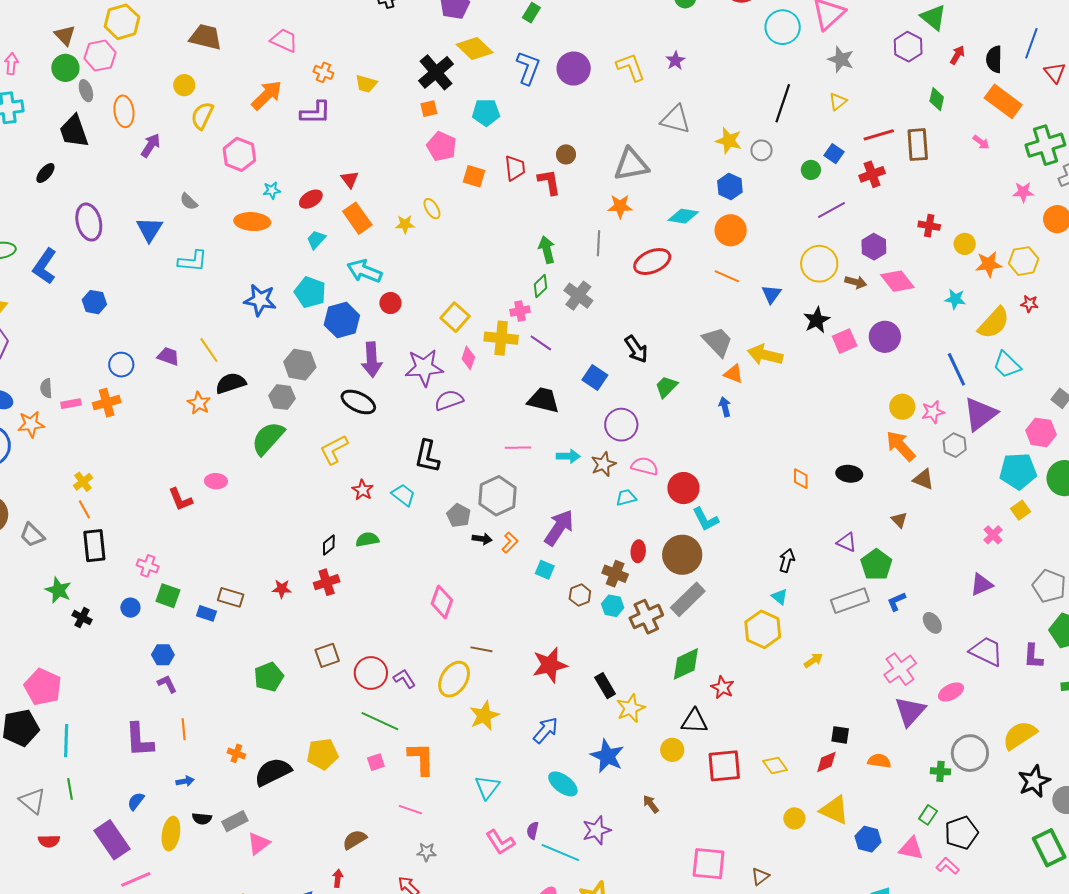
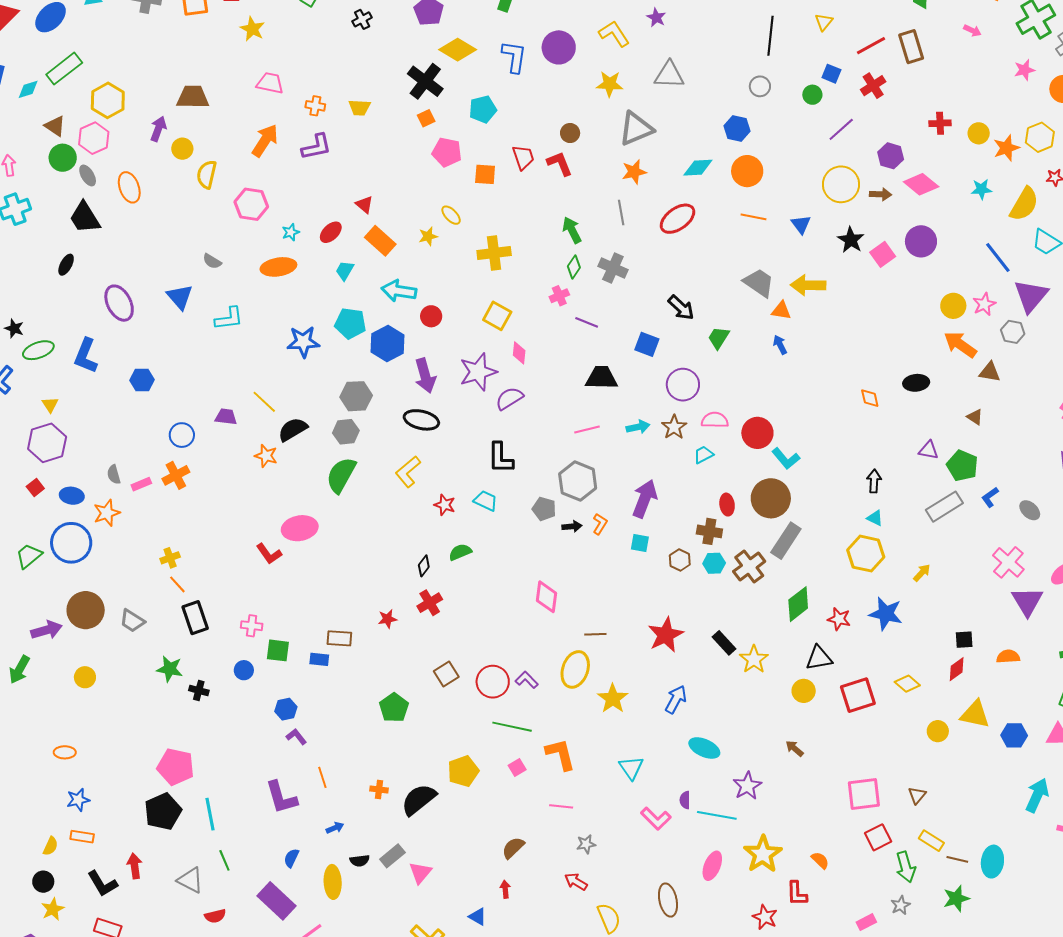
yellow star: (729, 141) -> (610, 84), moved
purple arrow: (151, 145) -> (158, 129), moved
yellow cross: (501, 338) -> (494, 253), moved
pink ellipse: (216, 481) -> (300, 528), size x1.6
yellow cross: (83, 482) -> (170, 558), turned 30
blue star: (607, 756) -> (886, 614), moved

